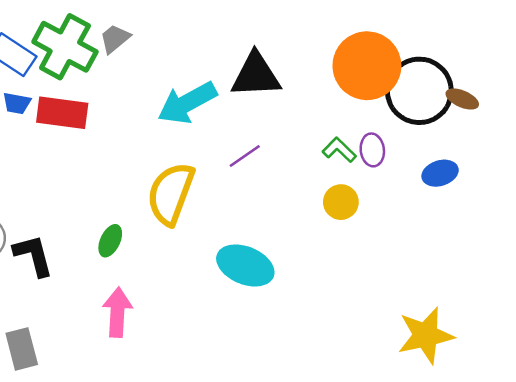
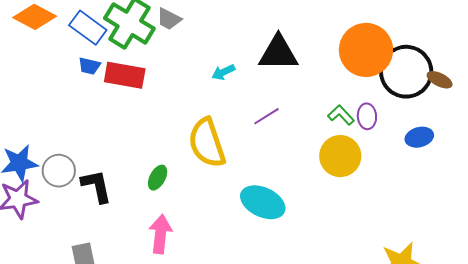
gray trapezoid: (115, 39) -> (169, 19), turned -116
cyan arrow: (187, 103) -> (223, 72), size x0.5
yellow semicircle: (171, 194) -> (207, 143), turned -42
yellow circle: (341, 202) -> (340, 156), size x1.5

